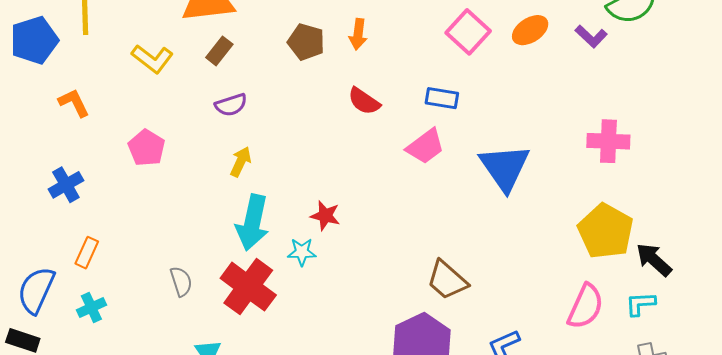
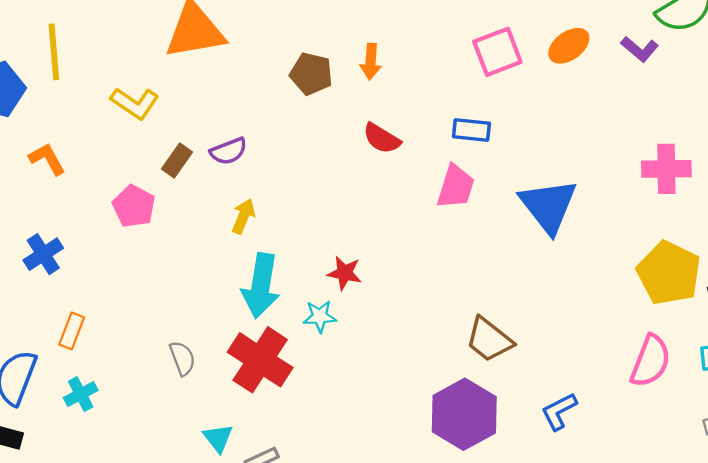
pink square: (468, 32) -> (497, 52), turned 30
brown rectangle: (219, 51) -> (177, 160), moved
pink trapezoid: (425, 146) -> (456, 187), turned -33

